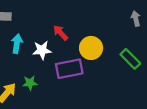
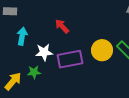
yellow circle: (91, 48) -> (102, 50), moved
white star: (42, 50) -> (44, 52), moved

